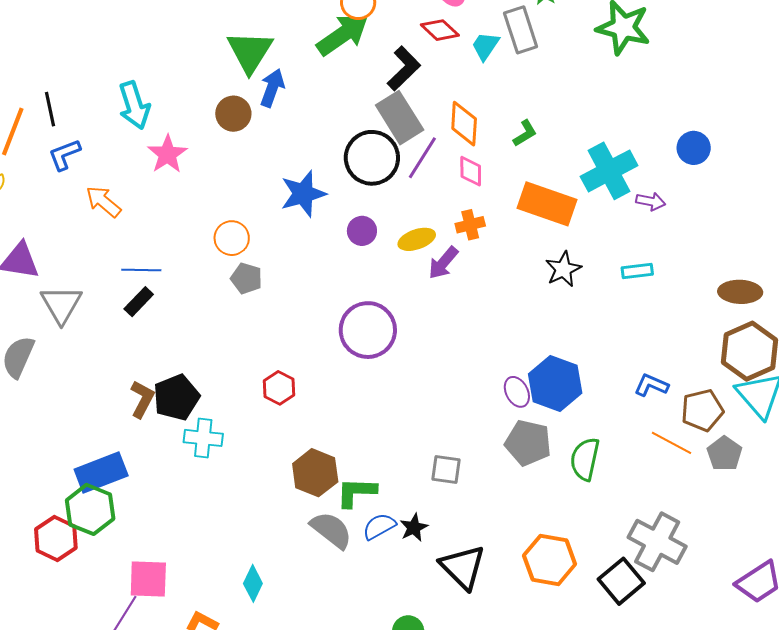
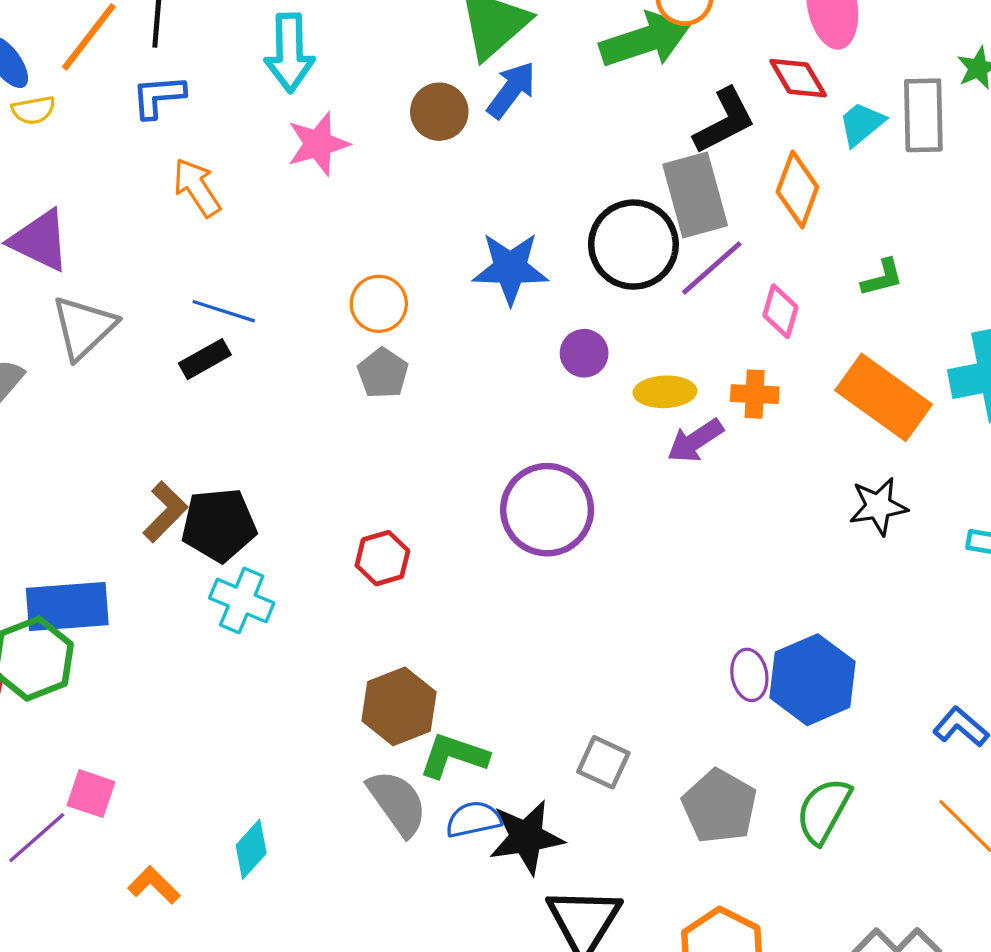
orange diamond: (464, 124) -> (797, 189), moved
gray pentagon: (528, 443) -> (719, 806), moved
black star: (414, 528) -> (526, 837), size x1.6
pink square: (148, 579) -> (91, 794), size x0.7

